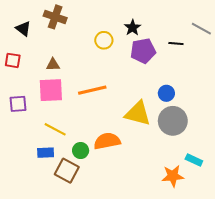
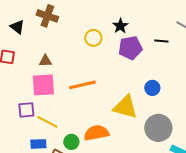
purple square: (18, 104) -> (26, 110), moved
gray circle: (173, 121) -> (158, 128), moved

